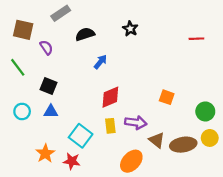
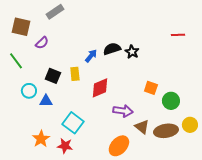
black star: (130, 29) -> (132, 52), moved
black semicircle: (85, 34) -> (112, 49), moved
purple semicircle: (46, 47) -> (42, 43), turned 80
black square: (49, 86) -> (53, 76), moved
cyan circle: (22, 111) -> (29, 91), moved
green circle: (205, 111) -> (171, 101), moved
yellow rectangle: (110, 126) -> (75, 74), moved

